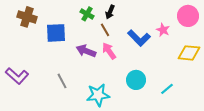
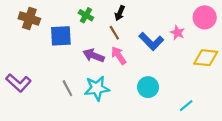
green cross: (87, 14) -> (86, 15), moved
cyan line: (167, 89) -> (186, 106), moved
cyan star: (98, 95) -> (97, 88), moved

